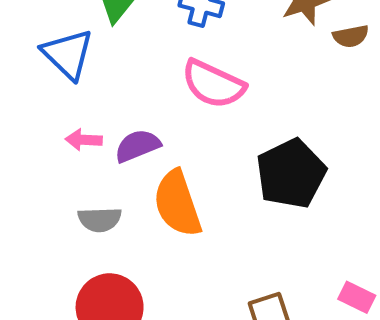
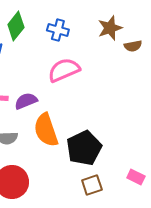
pink semicircle: (213, 84) -> (64, 70), turned 132
black pentagon: (291, 174) -> (84, 148), moved

